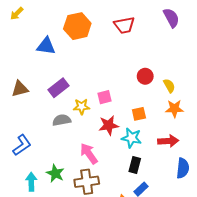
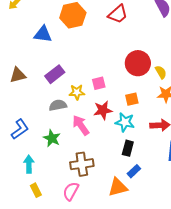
red trapezoid: (124, 25) -> (118, 14), turned -30
red circle: (145, 76) -> (138, 63), size x1.6
pink arrow: (89, 154) -> (81, 125), moved
green star: (55, 173) -> (52, 138), moved

